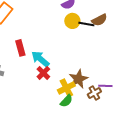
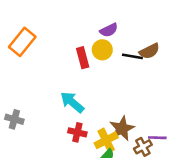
yellow circle: (72, 21) -> (102, 50), moved
red rectangle: (20, 48) -> (83, 58), moved
red cross: (43, 73) -> (77, 132), moved, turned -32

